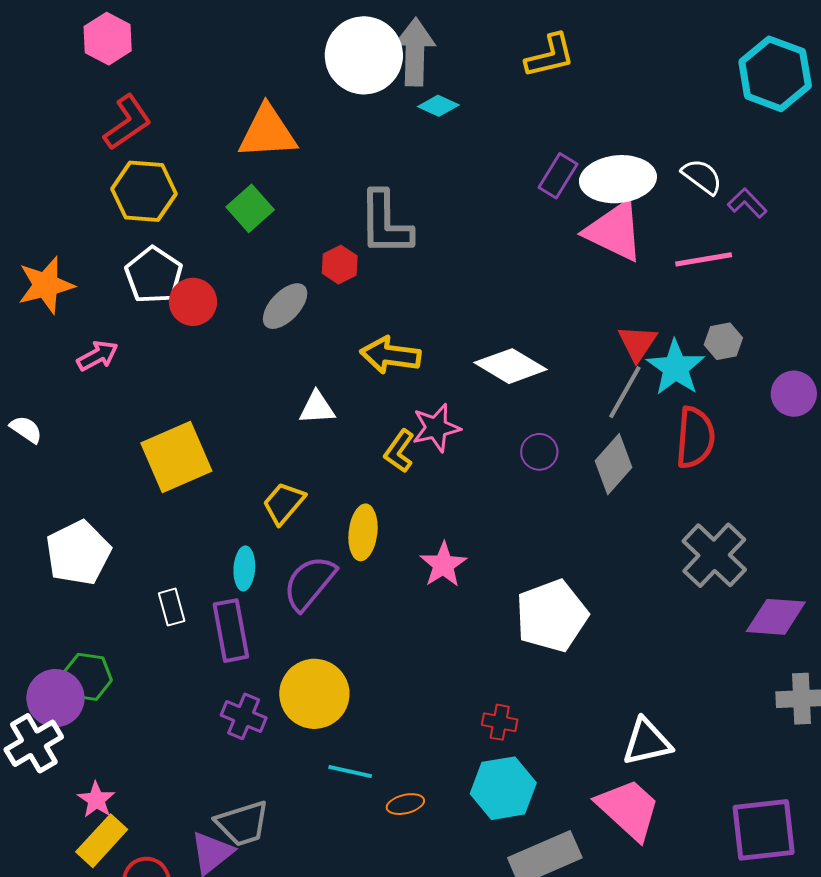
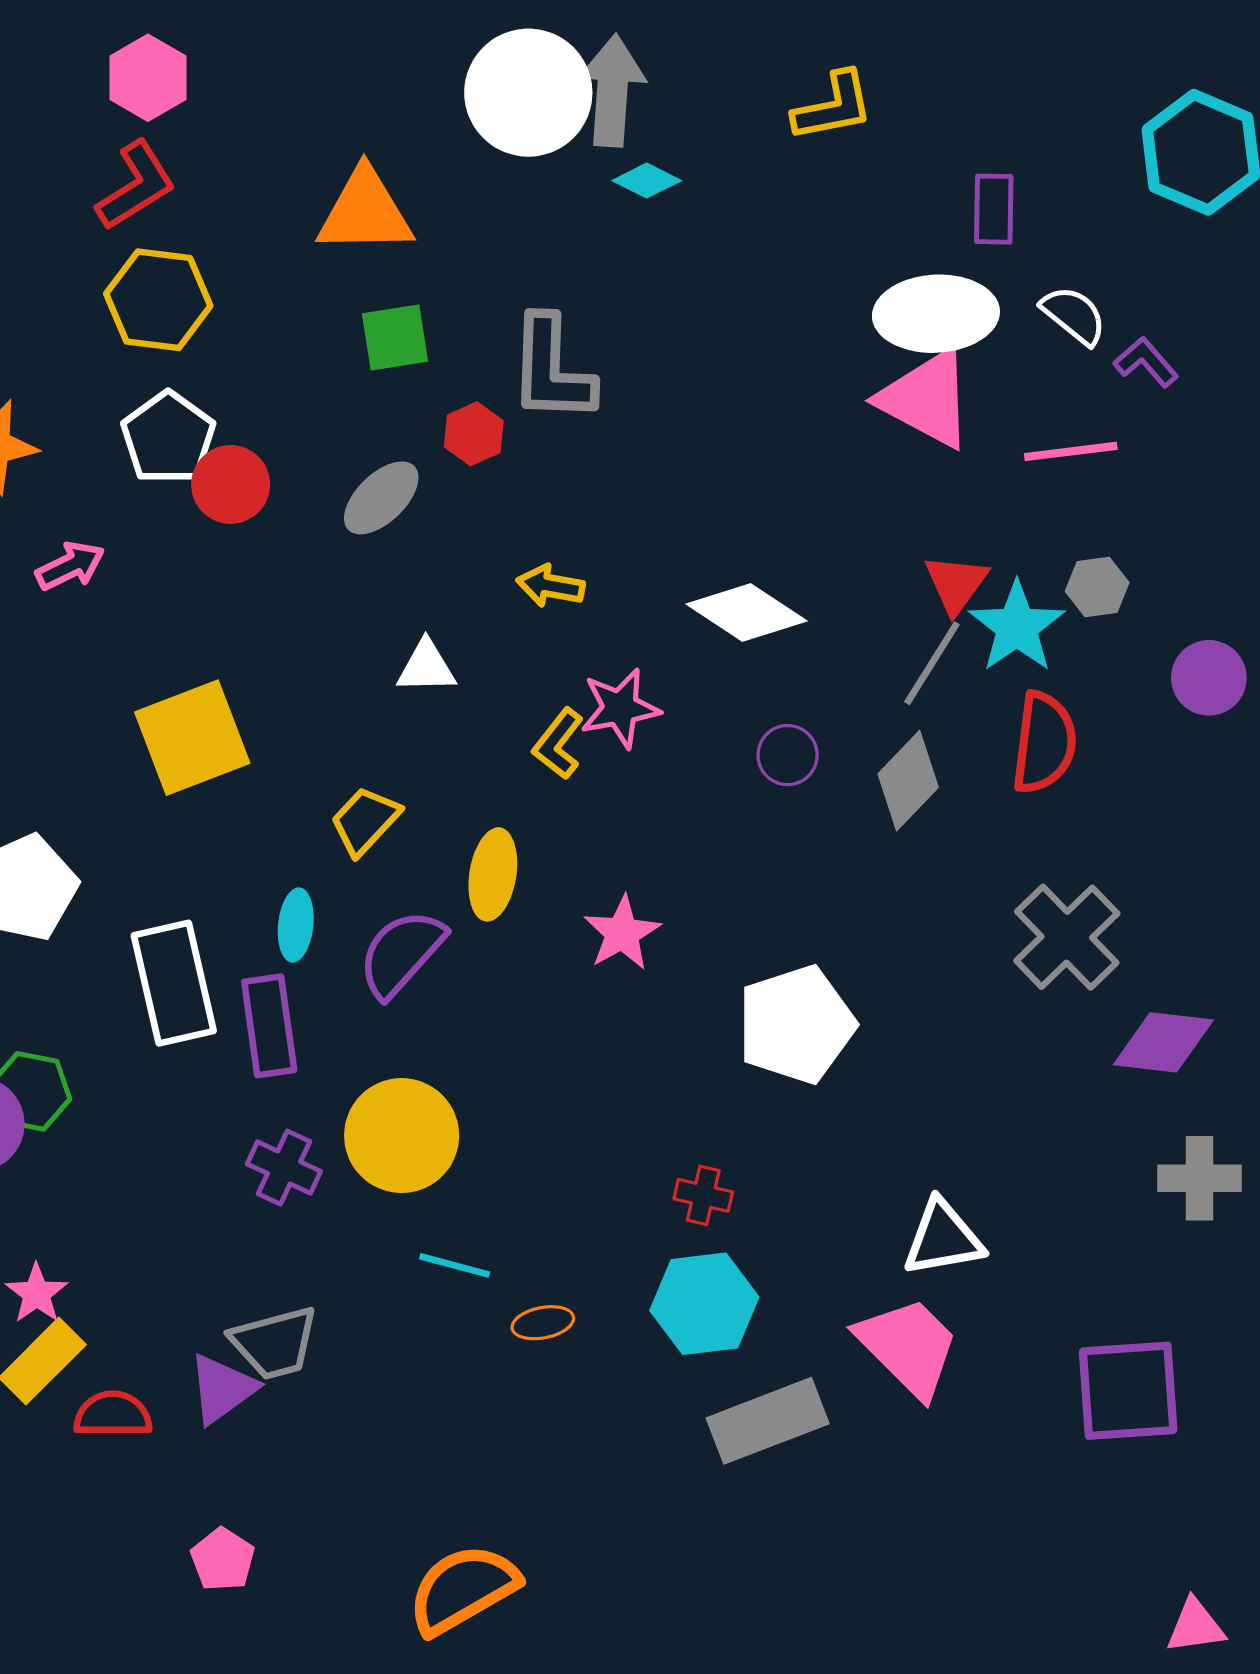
pink hexagon: (108, 39) -> (148, 78), moved
purple rectangle: (558, 176) -> (994, 209), moved, turned -33
green square: (250, 208) -> (395, 338), moved, turned 30
yellow arrow: (390, 355) -> (550, 586), size x0.7
white rectangle: (172, 607) -> (174, 983), size x2.0

